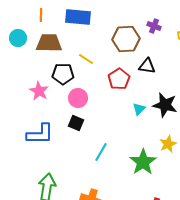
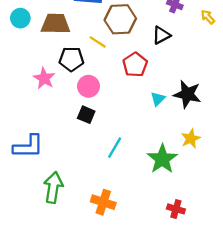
brown hexagon: (126, 39) -> (120, 19), moved
black triangle: (147, 66) -> (161, 35), moved, turned -36
blue L-shape: (40, 134) -> (28, 146), moved

